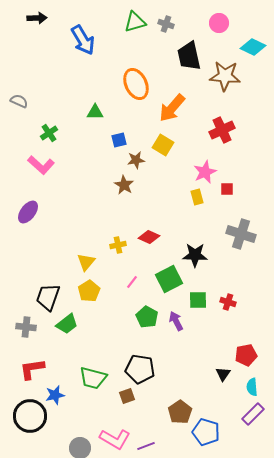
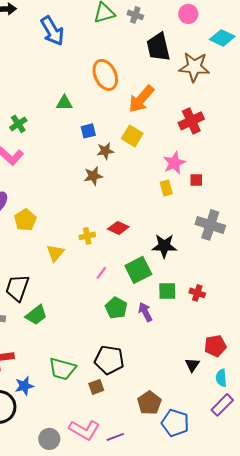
brown star: (124, 185) -> (93, 176), turned 30
yellow pentagon: (89, 291) -> (25, 220), moved

